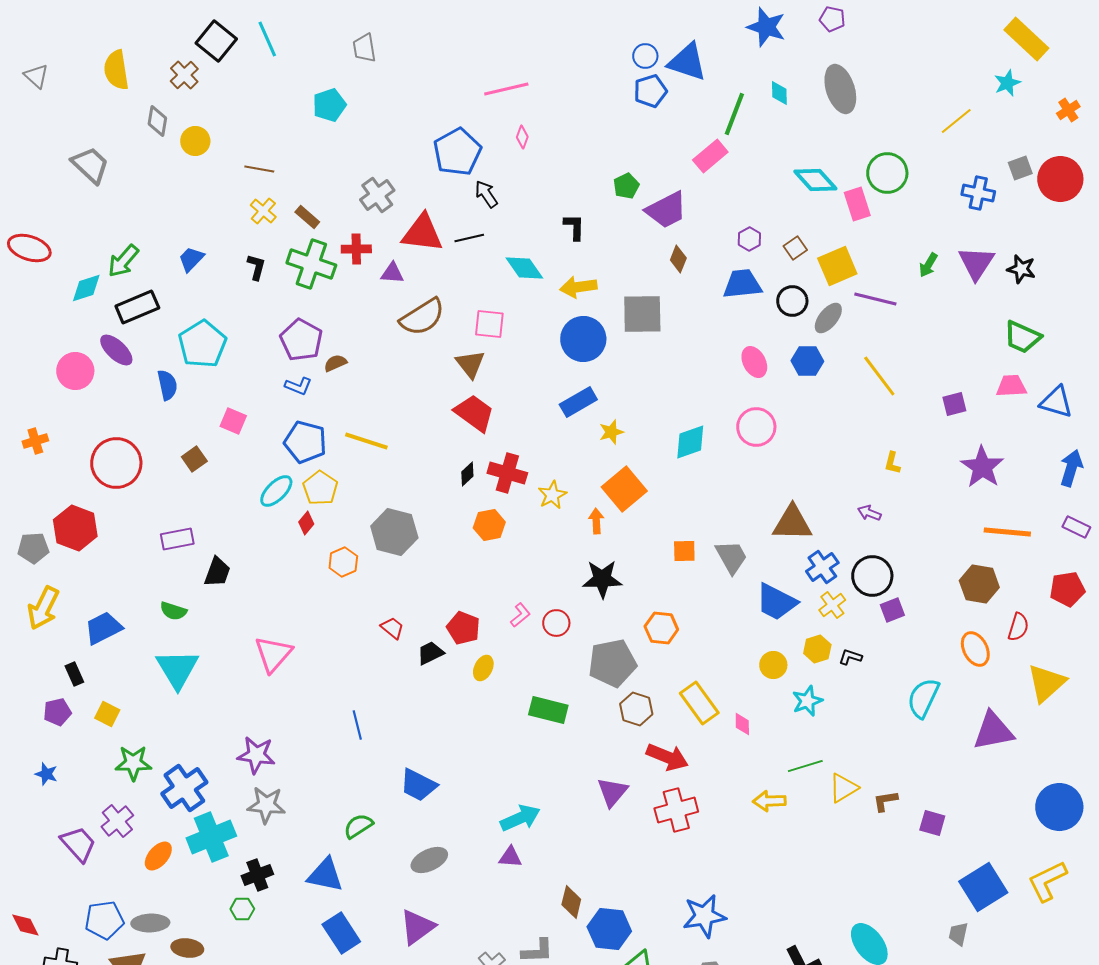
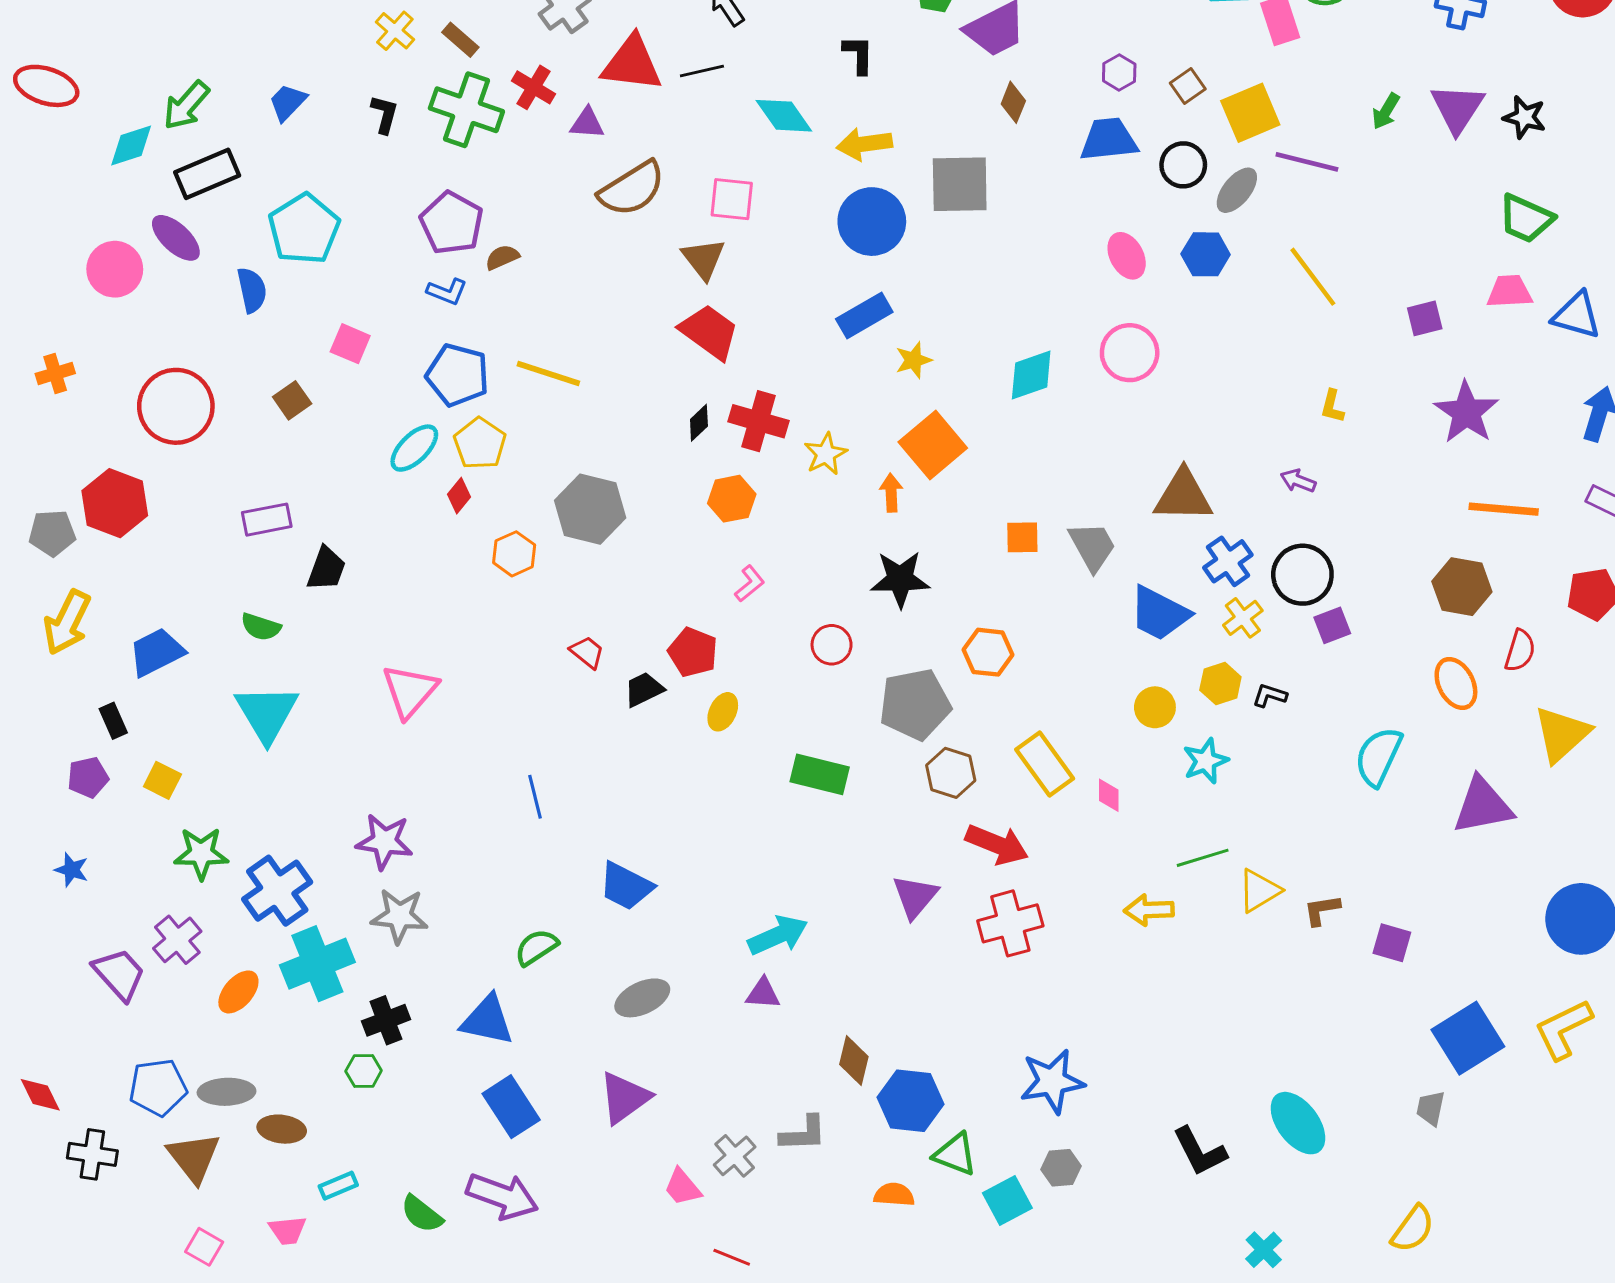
red cross: (356, 249) -> (533, 87), turned 32
pink L-shape: (520, 615) -> (750, 584), moved

